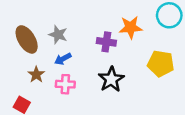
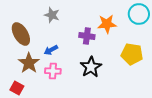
gray star: (58, 35) -> (52, 15), moved
brown star: (36, 75) -> (29, 63), size x1.5

